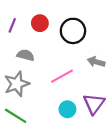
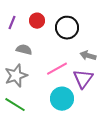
purple triangle: (94, 104) -> (83, 79), moved
cyan circle: (67, 109) -> (62, 99), size x1.5

